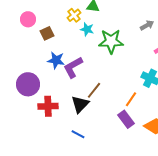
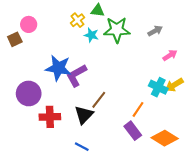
brown square: (47, 33) -> (15, 39), moved
green star: (111, 41) -> (117, 30), moved
blue star: (56, 60) -> (58, 68), size x1.4

